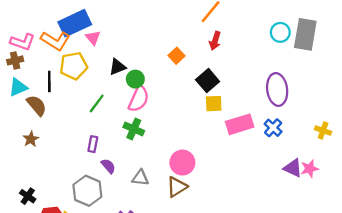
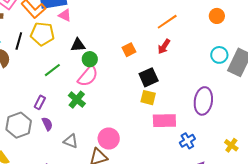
pink triangle: (93, 38) -> (65, 15), turned -40
blue cross: (273, 128) -> (187, 141), moved
gray hexagon: (87, 191) -> (19, 125), moved

